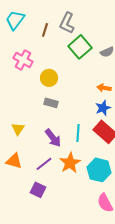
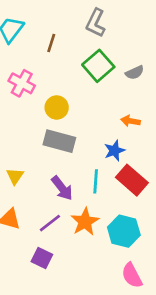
gray L-shape: (67, 23) -> (96, 23), moved
gray rectangle: (51, 103) -> (59, 141), size x1.6
blue star: (103, 108) -> (114, 150), moved

